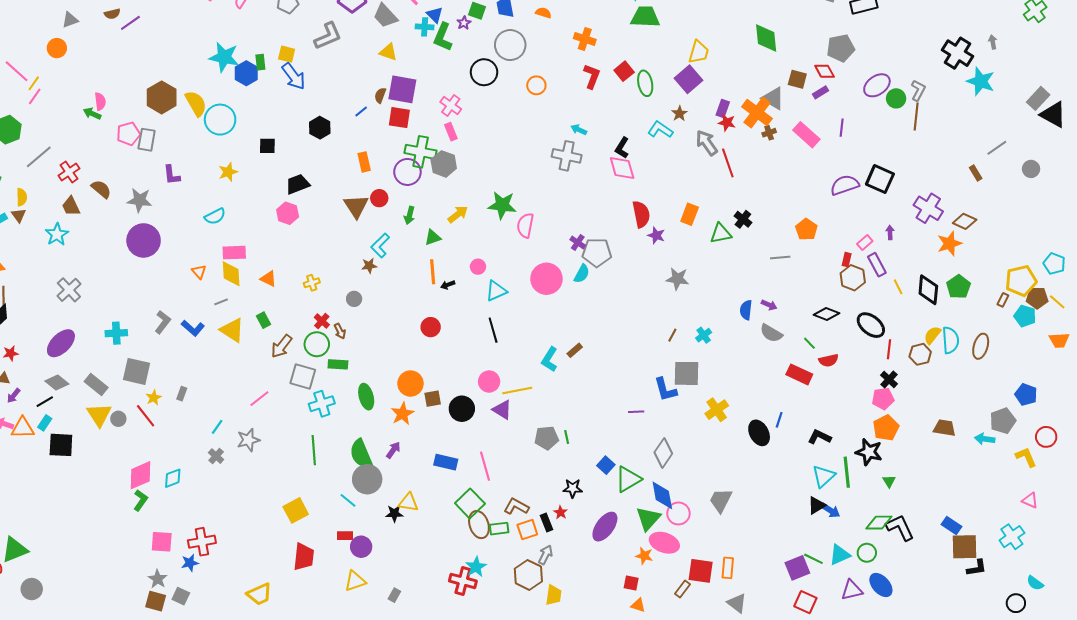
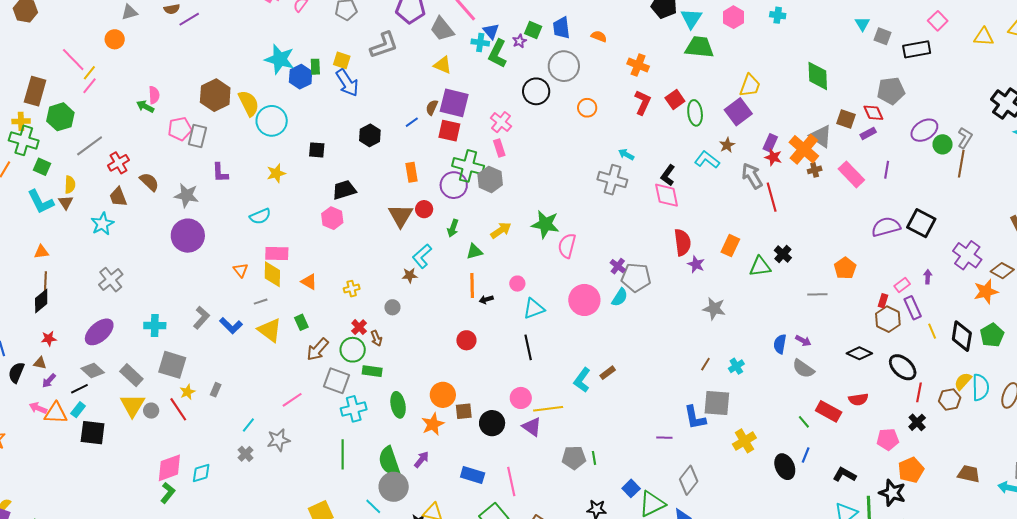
green line: (809, 343) -> (804, 422), moved
pink pentagon: (883, 399) -> (888, 439), moved

